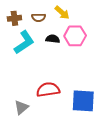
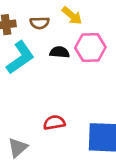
red semicircle: (48, 90) -> (54, 123), size x0.7

